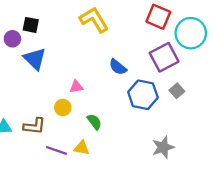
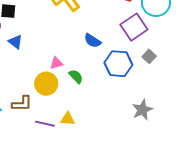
blue triangle: (35, 59) -> (15, 42), size x0.7
yellow circle: (63, 108) -> (46, 84), size x1.5
green semicircle: (94, 122) -> (76, 76), moved

